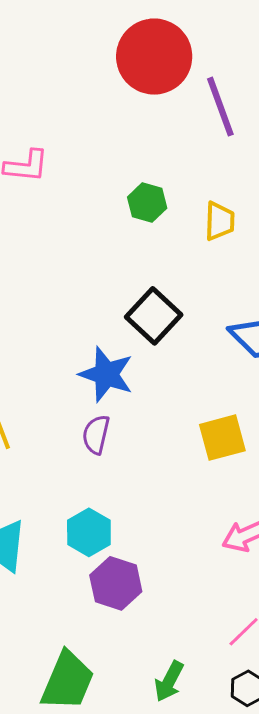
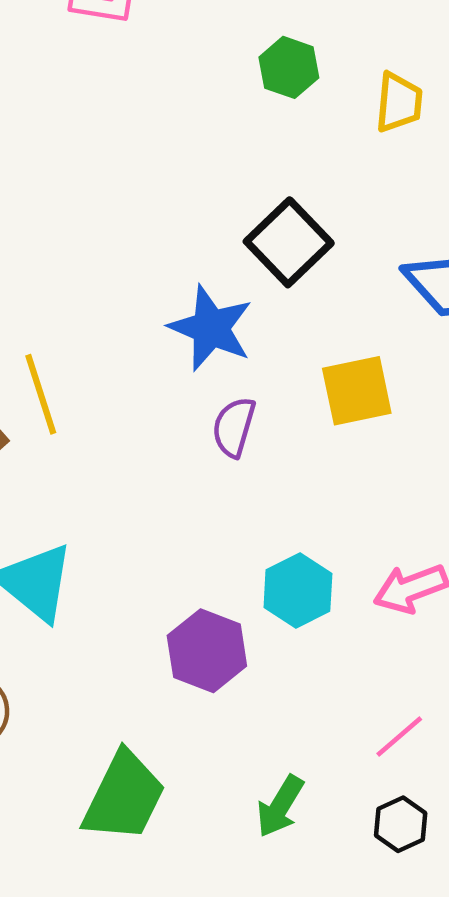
purple semicircle: (96, 435) -> (234, 427), moved
yellow square: (222, 438) -> (357, 391), moved
cyan hexagon: (89, 532) -> (298, 591), moved

